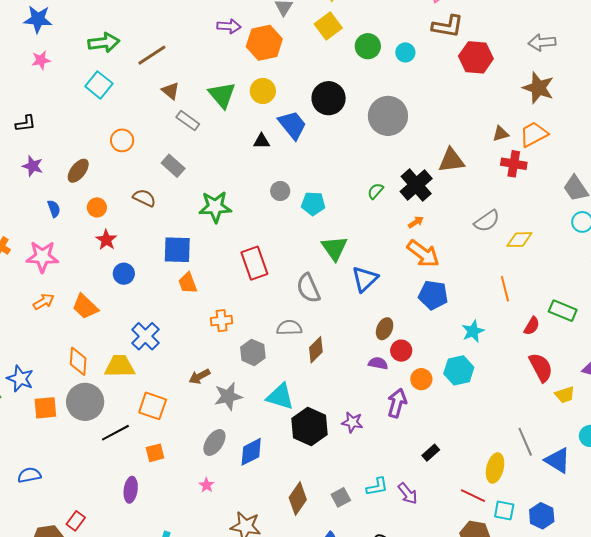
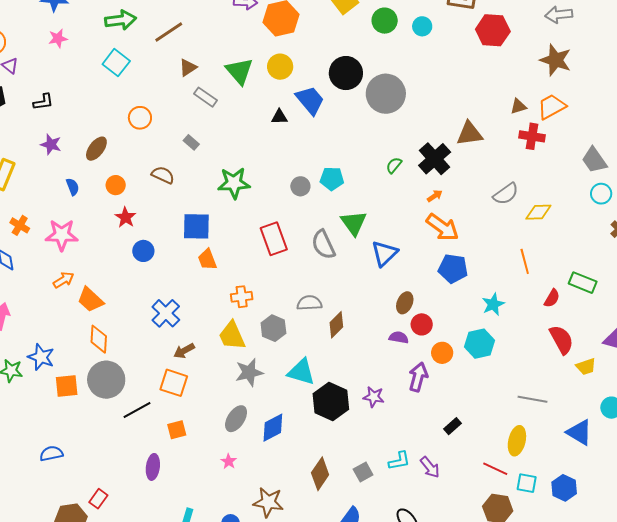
brown triangle: (171, 91) -> (188, 67), turned 48
gray circle: (388, 116) -> (386, 94), moved
gray rectangle: (173, 166) -> (191, 142), size x0.7
gray circle: (280, 191) -> (300, 186), moved
gray semicircle: (308, 288) -> (323, 245), moved
orange trapezoid: (85, 307) -> (90, 300), moved
yellow trapezoid: (120, 366) -> (232, 336), moved, turned -112
brown arrow: (200, 376) -> (184, 351), moved
gray line: (525, 442) -> (532, 399), moved, turned -56

